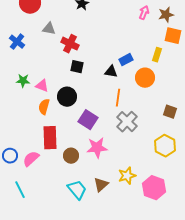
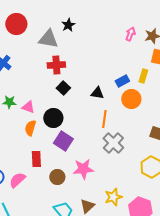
gray triangle: (49, 29) -> (48, 39), moved, size x1.5
red cross: (70, 44) -> (56, 65), turned -30
blue rectangle: (126, 60) -> (122, 81), moved
black square: (77, 67) -> (63, 88), turned 32
purple square: (88, 120) -> (63, 141), moved
red rectangle: (50, 138) -> (36, 159), size x0.7

